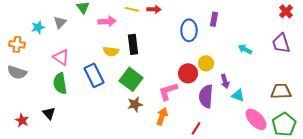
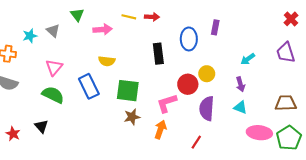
gray triangle: (60, 22) -> (53, 31), turned -32
black rectangle: (133, 44) -> (158, 54), moved
cyan arrow: (245, 49) -> (248, 59), turned -64
pink triangle: (61, 57) -> (54, 67), turned 36
green square: (131, 79) -> (128, 91), turned -30
purple arrow: (225, 81) -> (240, 84), moved
green semicircle: (60, 83) -> (53, 95), turned 125
pink ellipse: (256, 119) -> (259, 133), turned -40

